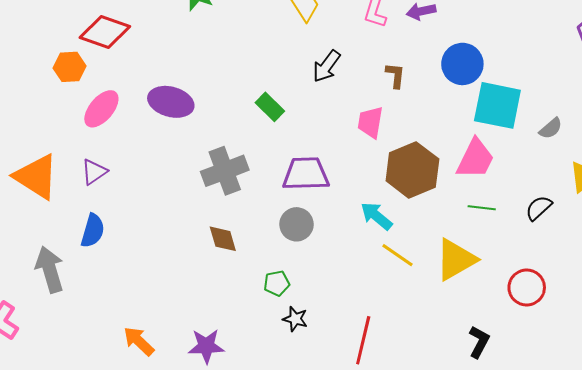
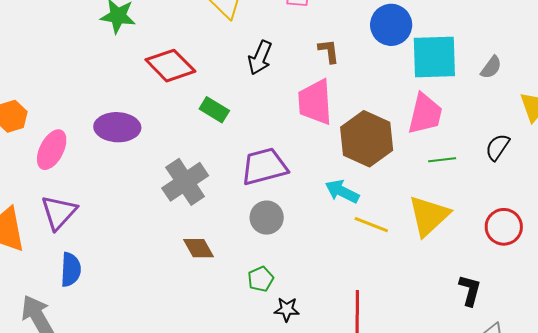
red diamond: (105, 32) -> (170, 66), moved, turned 39
pink trapezoid: (370, 122) -> (315, 102), size x1.4
purple triangle: (94, 172) -> (59, 212), size x1.4

